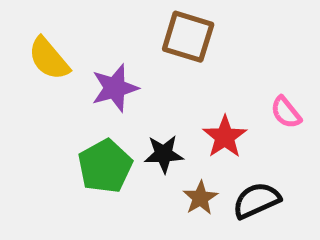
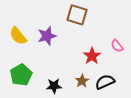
yellow semicircle: (49, 59) -> (18, 36), moved
black star: (164, 154) -> (54, 86), moved
green pentagon: (105, 166) -> (21, 75), moved

